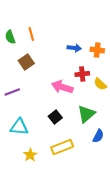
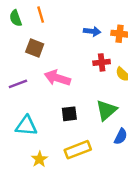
brown square: (26, 62) -> (35, 48), turned -35
pink arrow: (62, 87) -> (57, 78), moved
black square: (55, 117) -> (69, 114), turned 32

